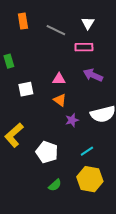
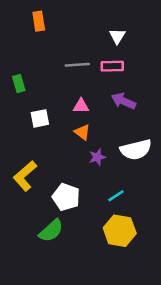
orange rectangle: (23, 21) -> (39, 21), moved
gray line: (56, 30) -> (77, 65), moved, turned -30
green semicircle: (55, 185) -> (51, 231), moved, size x1.5

